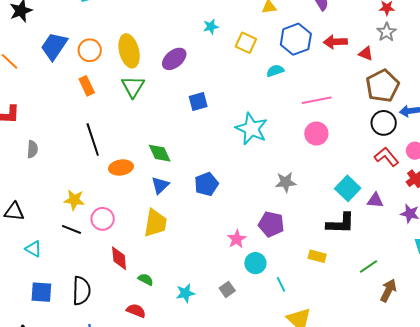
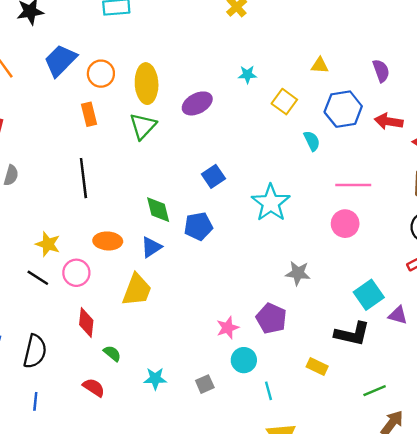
cyan semicircle: (275, 71) -> (312, 141), turned 72
blue square: (198, 101) -> (213, 176), moved, turned -30
orange ellipse: (121, 167) -> (108, 241), moved
blue pentagon: (206, 184) -> (198, 226), moved

